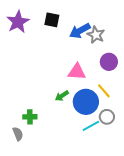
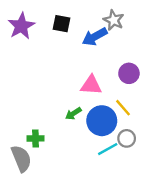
gray star: (96, 35) -> (114, 20), moved
gray semicircle: (18, 134) -> (21, 159), size x1.6

